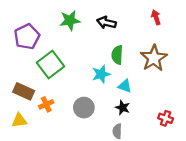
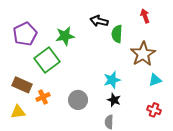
green star: (70, 20) -> (65, 36), moved
green semicircle: (117, 55) -> (117, 34), moved
cyan star: (101, 74) -> (112, 80), moved
cyan triangle: (125, 86) -> (155, 80), moved, turned -40

